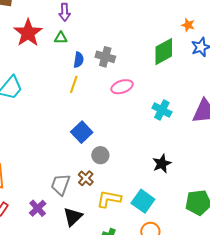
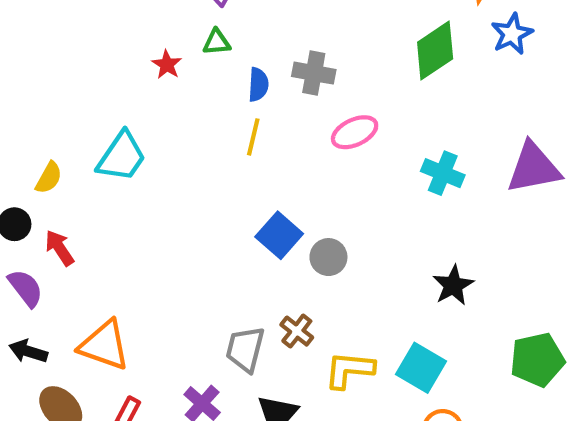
red star: (28, 33) -> (167, 65), moved, size x0.5
gray circle: (100, 155) -> (328, 257), moved

